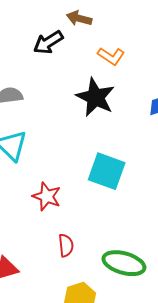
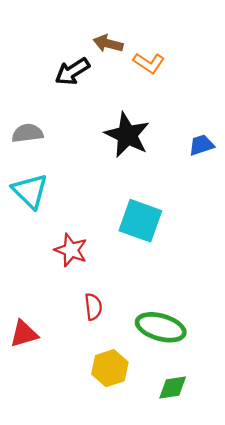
orange L-shape: (111, 56) -> (149, 63), moved

